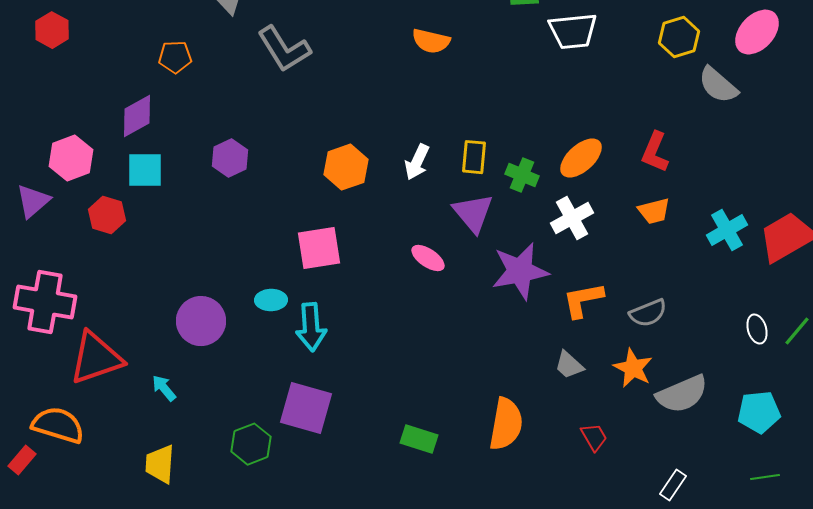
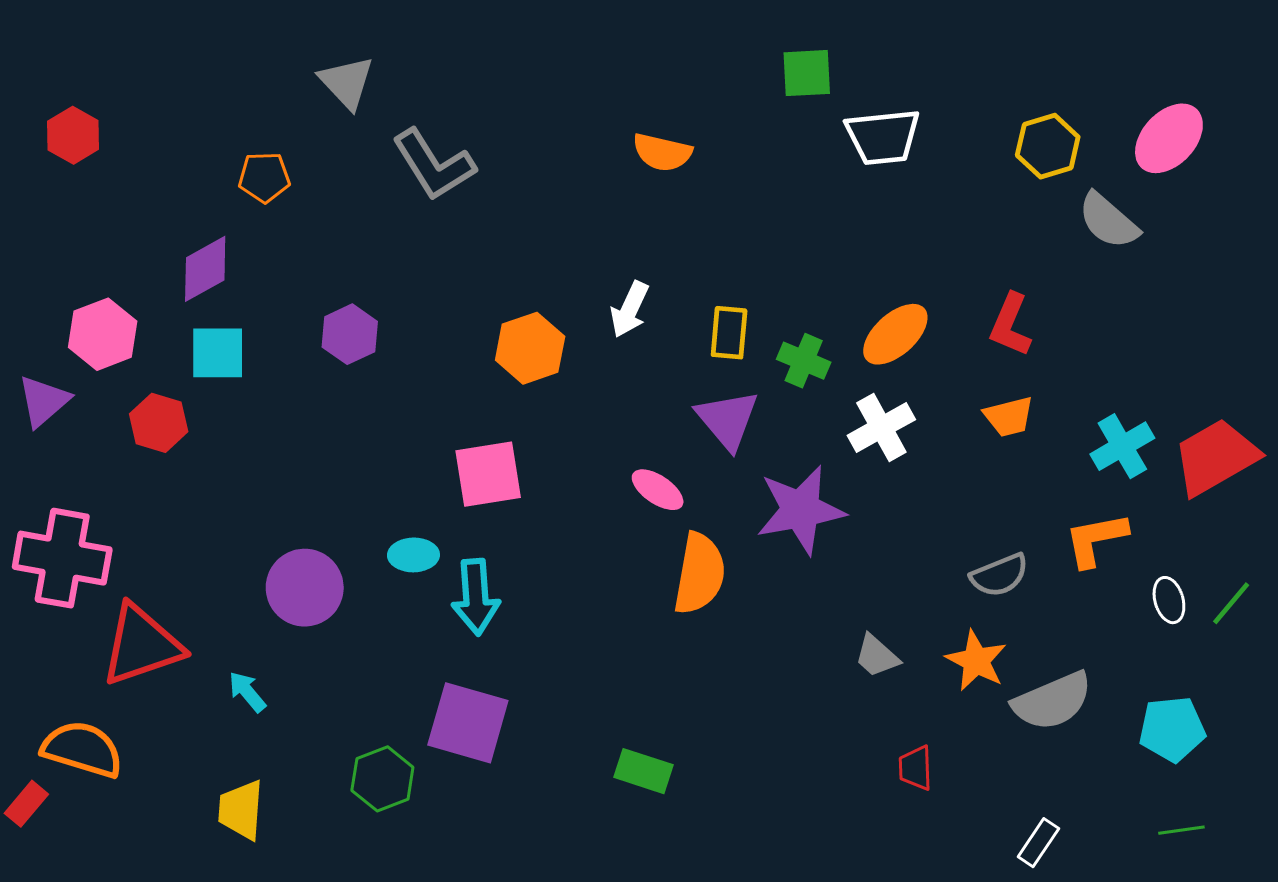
white arrow: (417, 162) -> (630, 309), moved
orange L-shape: (583, 300) -> (1096, 539), moved
orange semicircle: (506, 424) -> (700, 574), moved
red trapezoid: (594, 437) -> (916, 768), turned -152

